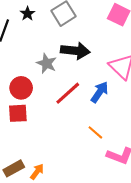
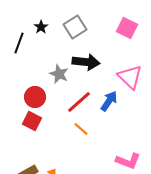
red square: (18, 113) -> (32, 121), turned 30
orange line: (95, 132) -> (81, 129), moved

